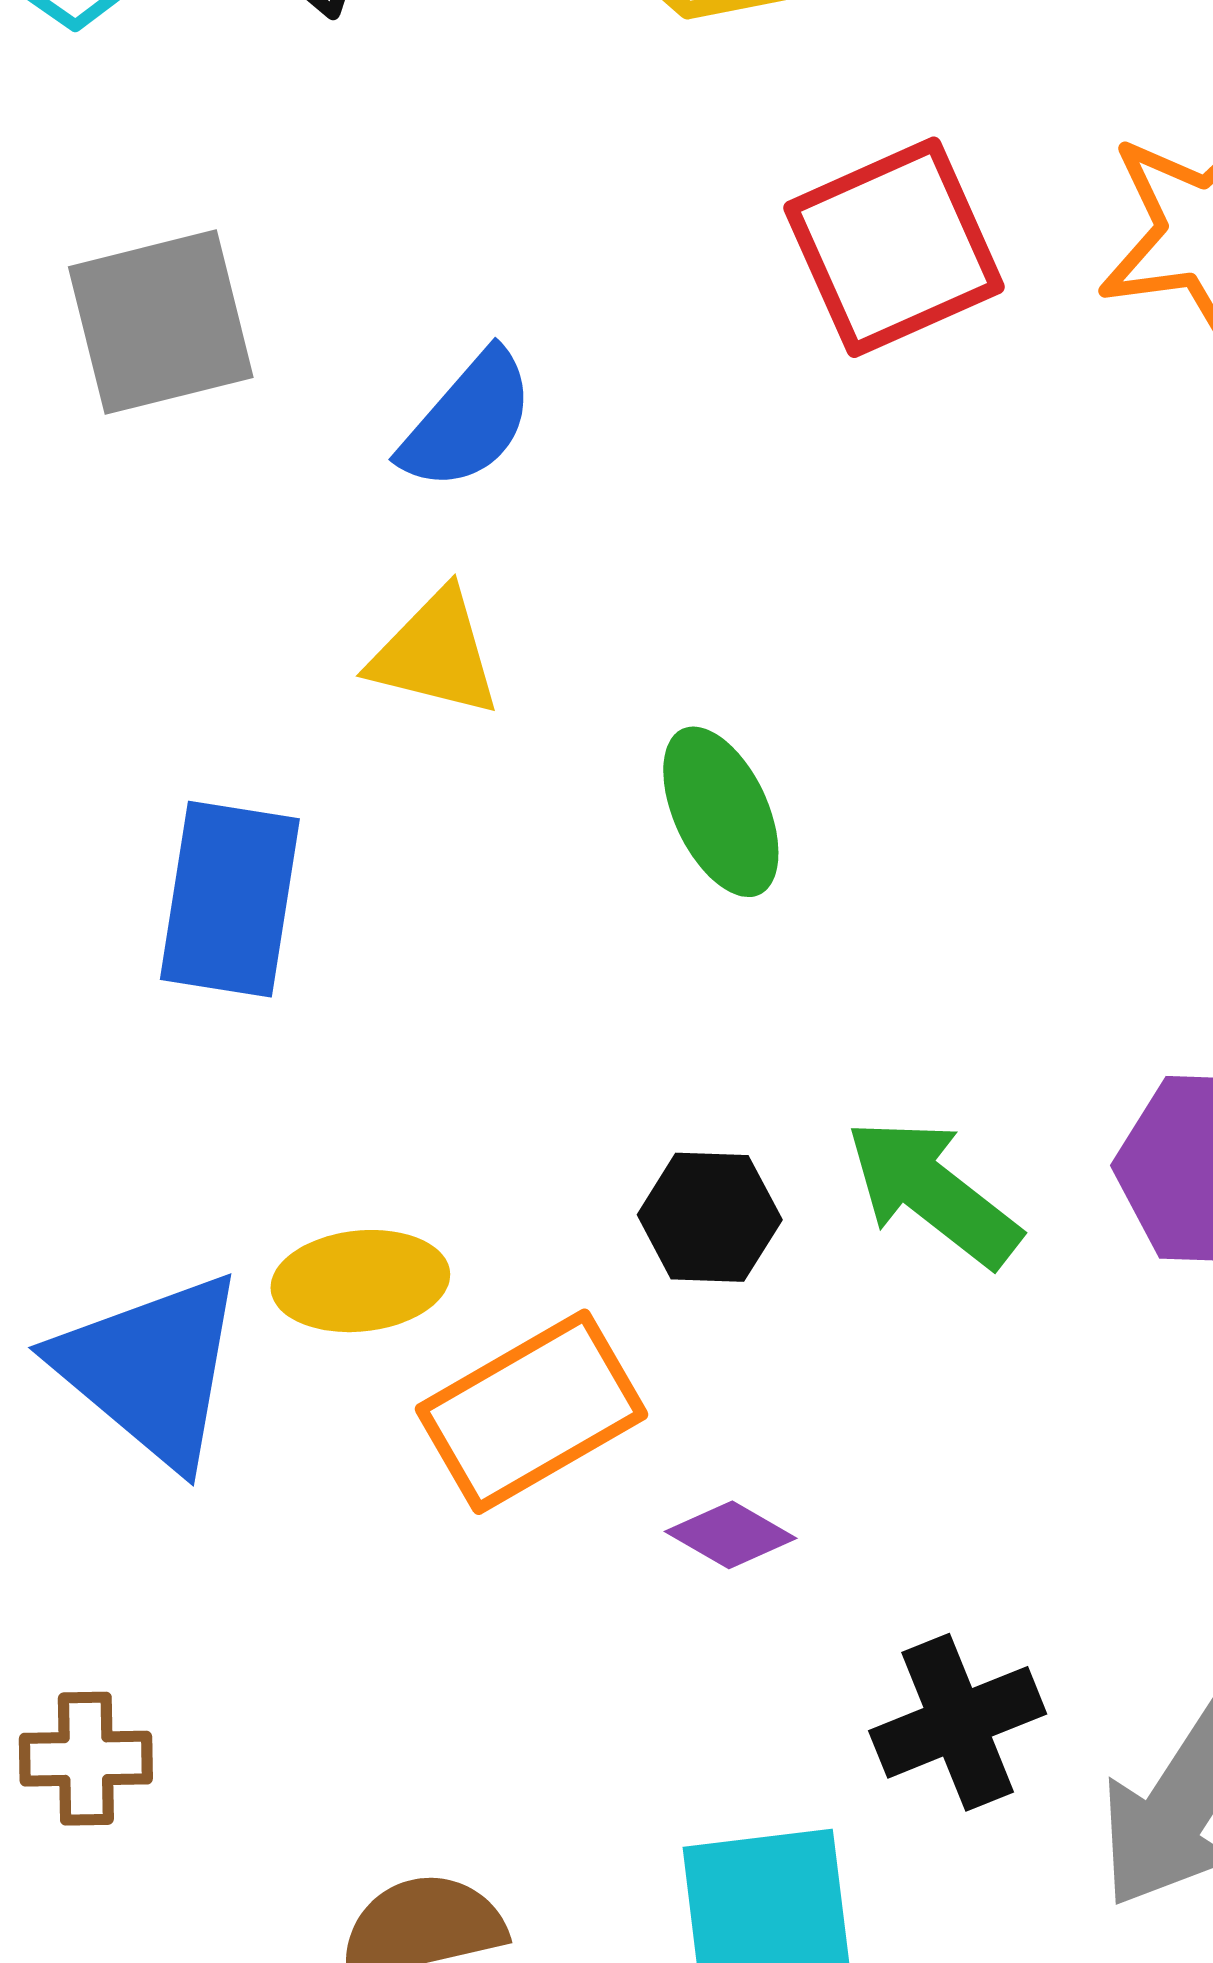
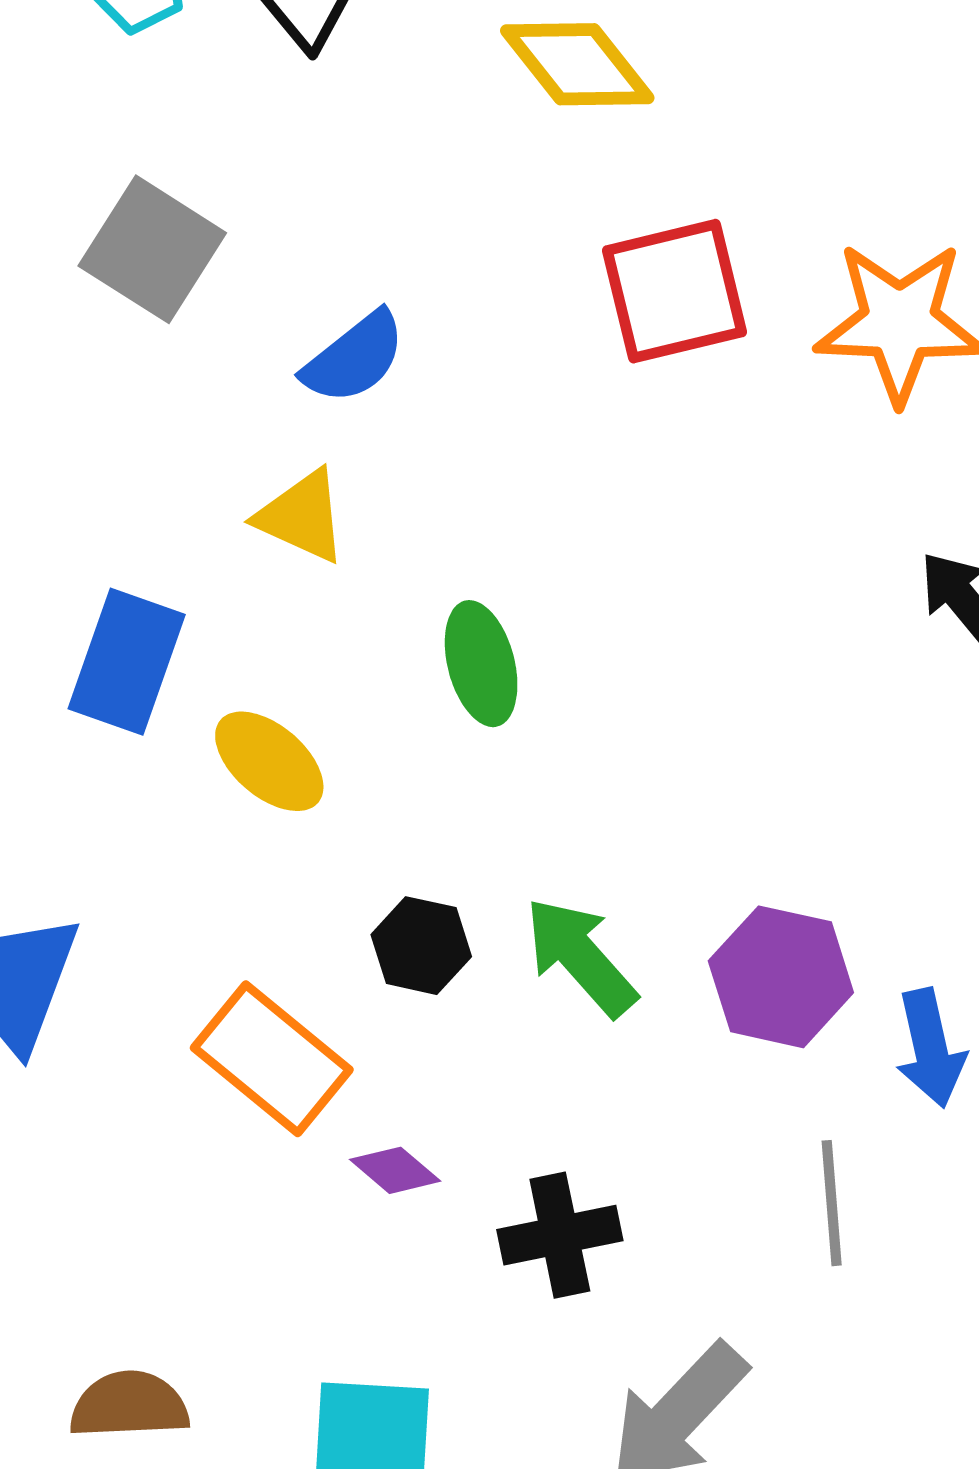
gray square: (161, 322) -> (152, 249), turned 36
yellow ellipse: (360, 1281) -> (269, 761), moved, turned 36
orange rectangle: (532, 1412) -> (272, 1059), turned 59
black cross: (958, 1722) -> (560, 1235), moved

